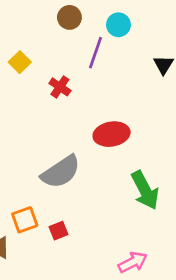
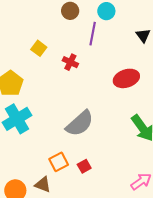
red ellipse: (112, 134) -> (126, 78), moved

